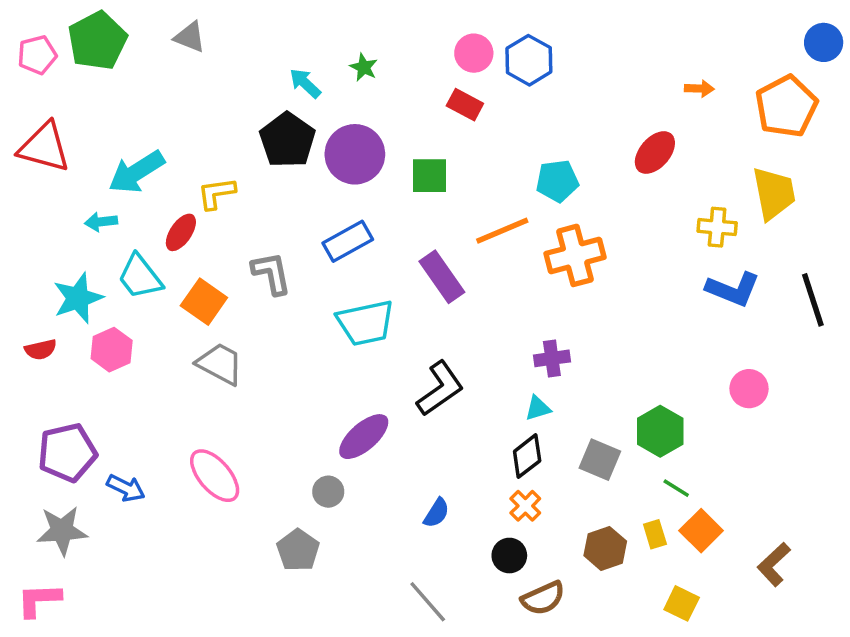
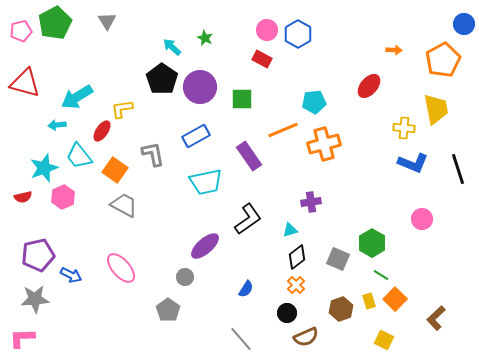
gray triangle: (190, 37) -> (107, 21), turned 36
cyan triangle: (538, 408) -> (290, 230), moved

